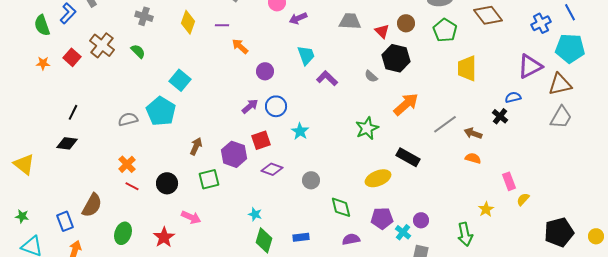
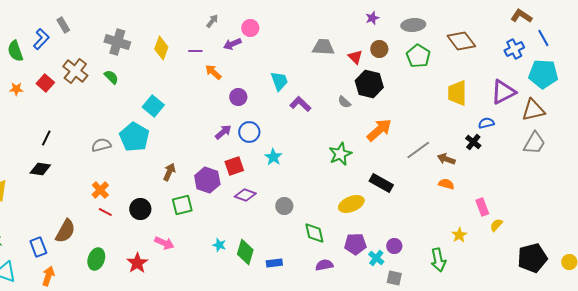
gray cross: (144, 16) -> (117, 42), size x1.4
purple arrow: (298, 18) -> (232, 44), moved
yellow trapezoid: (467, 68) -> (457, 93), moved
cyan star: (255, 214) -> (219, 245), moved
green diamond: (264, 240) -> (245, 252), moved

